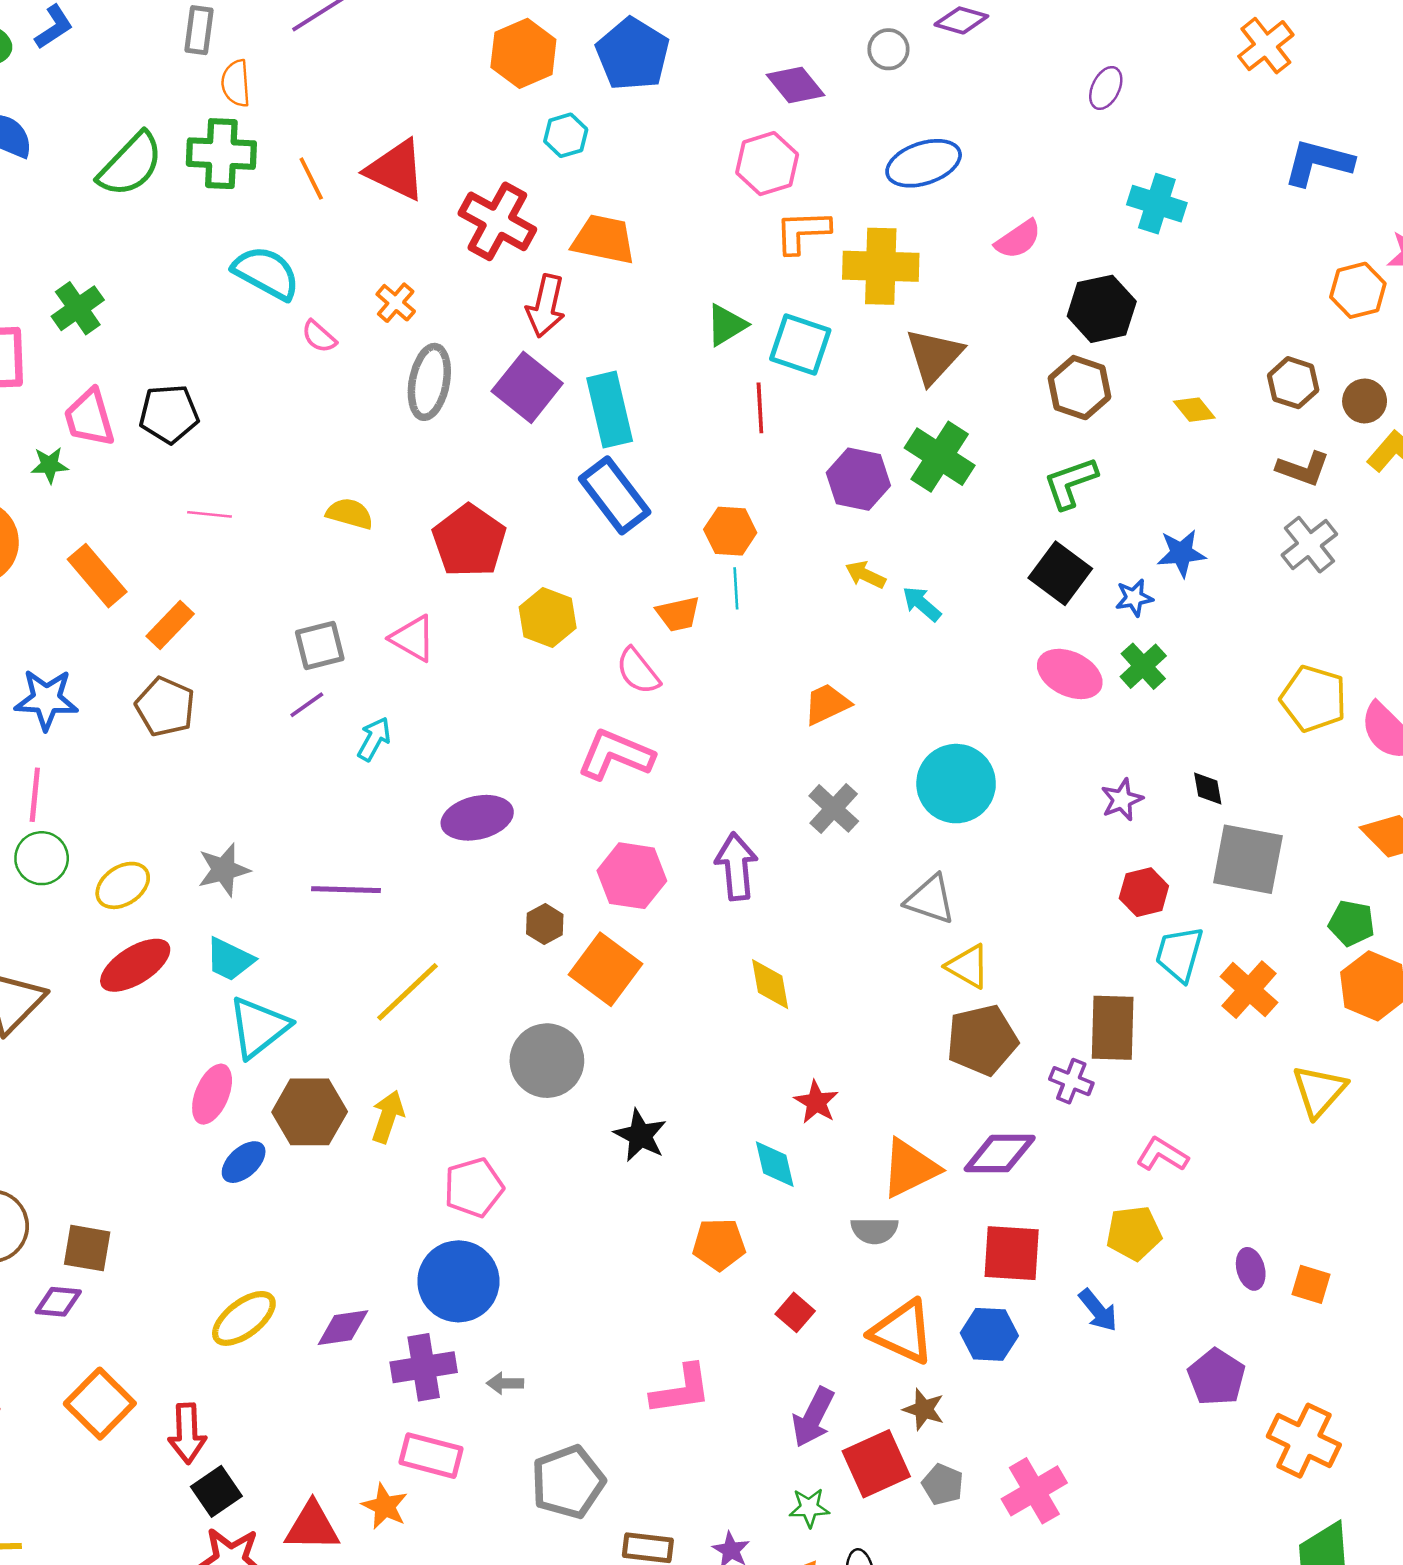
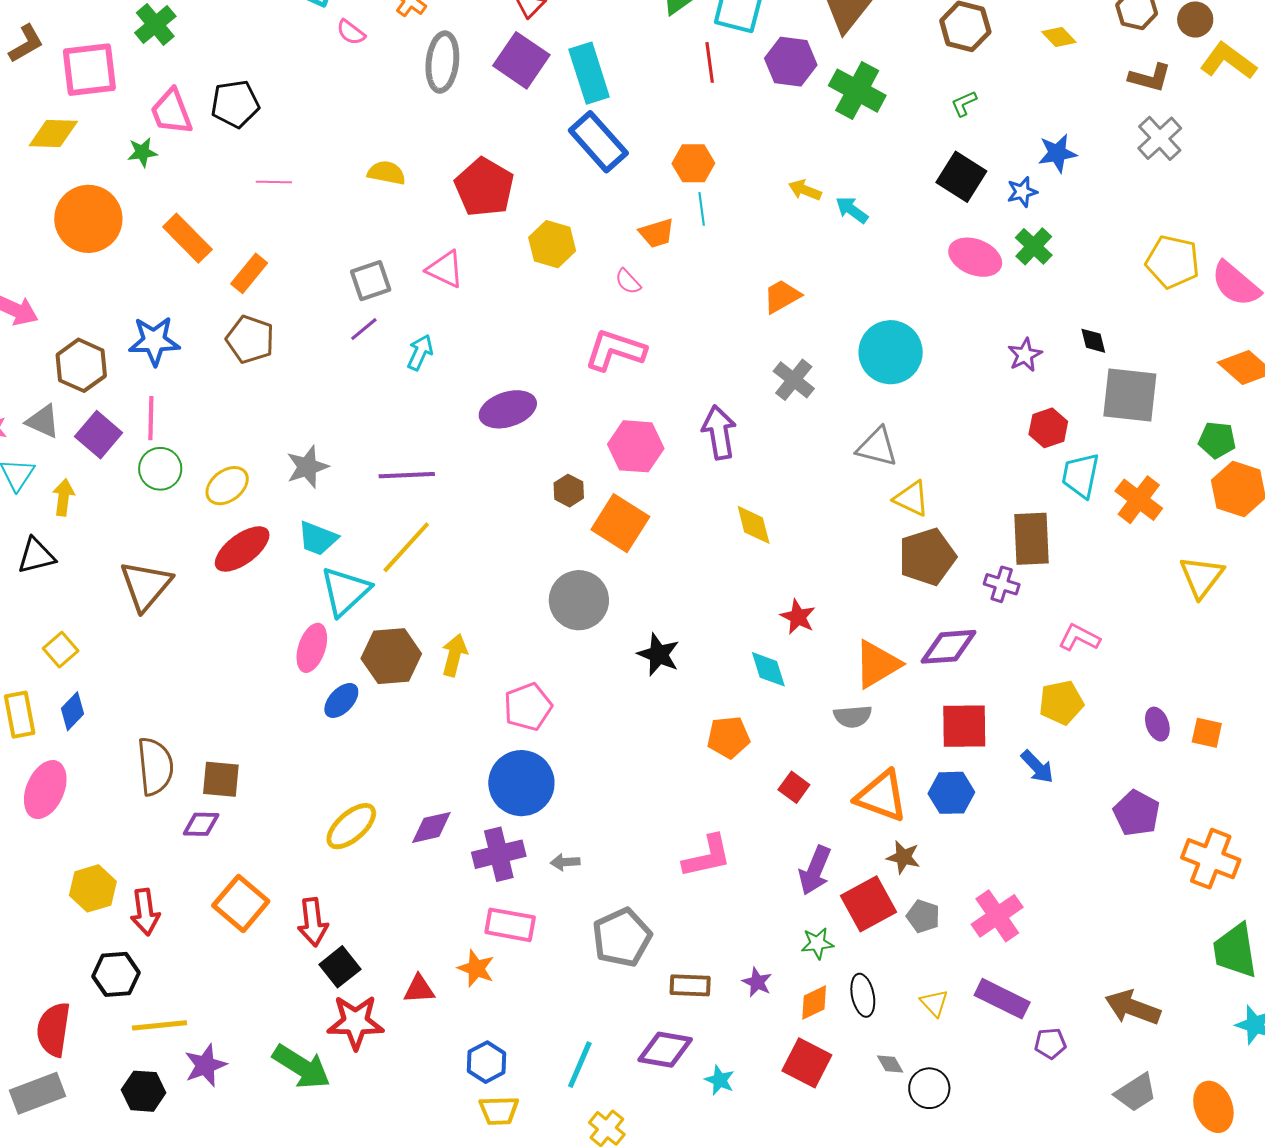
purple hexagon: (858, 479) -> (791, 62), moved
green L-shape: (1070, 483) -> (964, 103), size x0.6
pink semicircle: (638, 671) -> (628, 282), size x0.7
yellow line: (407, 992) -> (406, 547), moved
red triangle: (312, 1527) -> (419, 989), size x0.7

